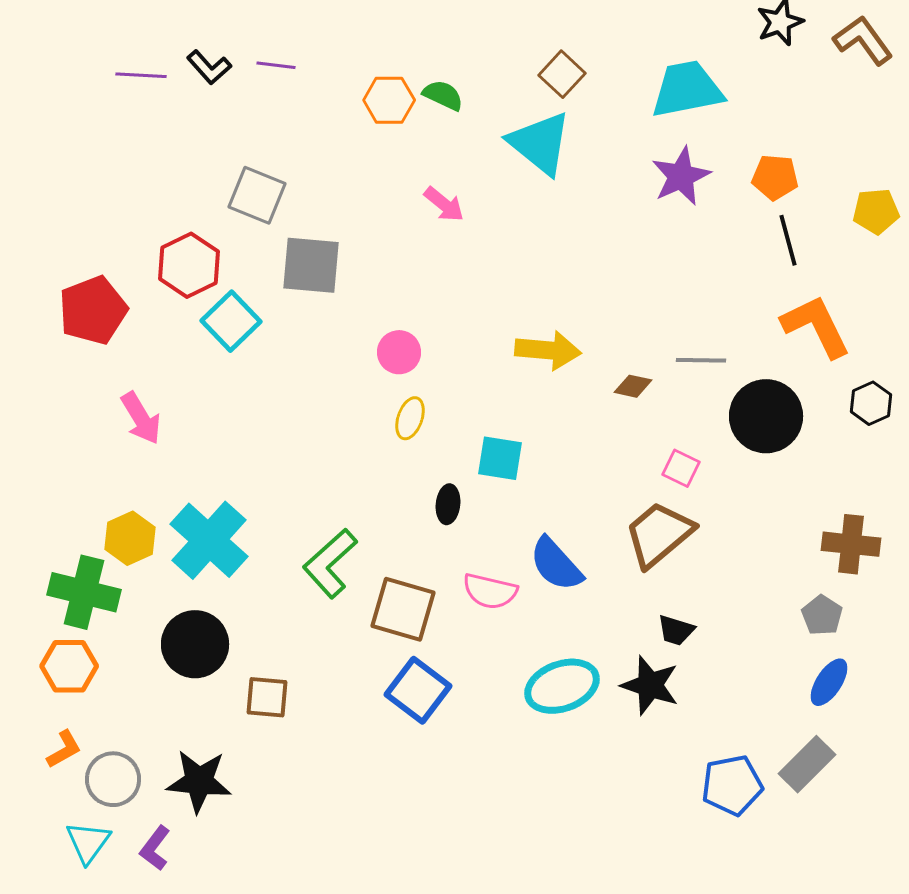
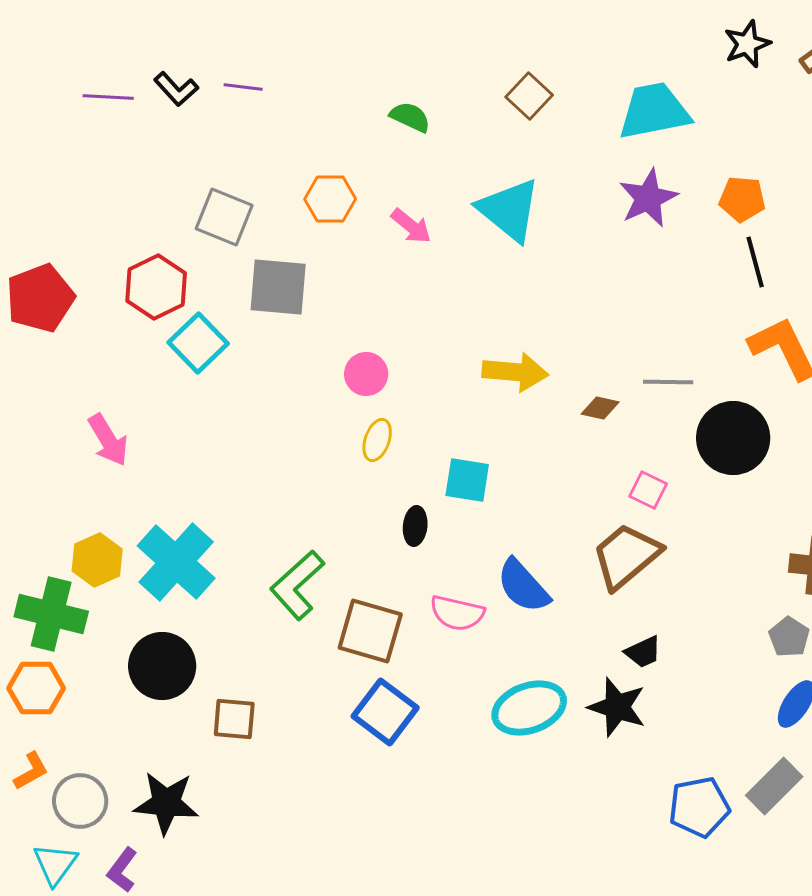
orange hexagon: (389, 100) -> (330, 199), moved
cyan triangle: (540, 143) -> (509, 210), moved
red pentagon: (93, 310) -> (40, 298), moved
black trapezoid: (676, 630) -> (643, 652), turned -42

